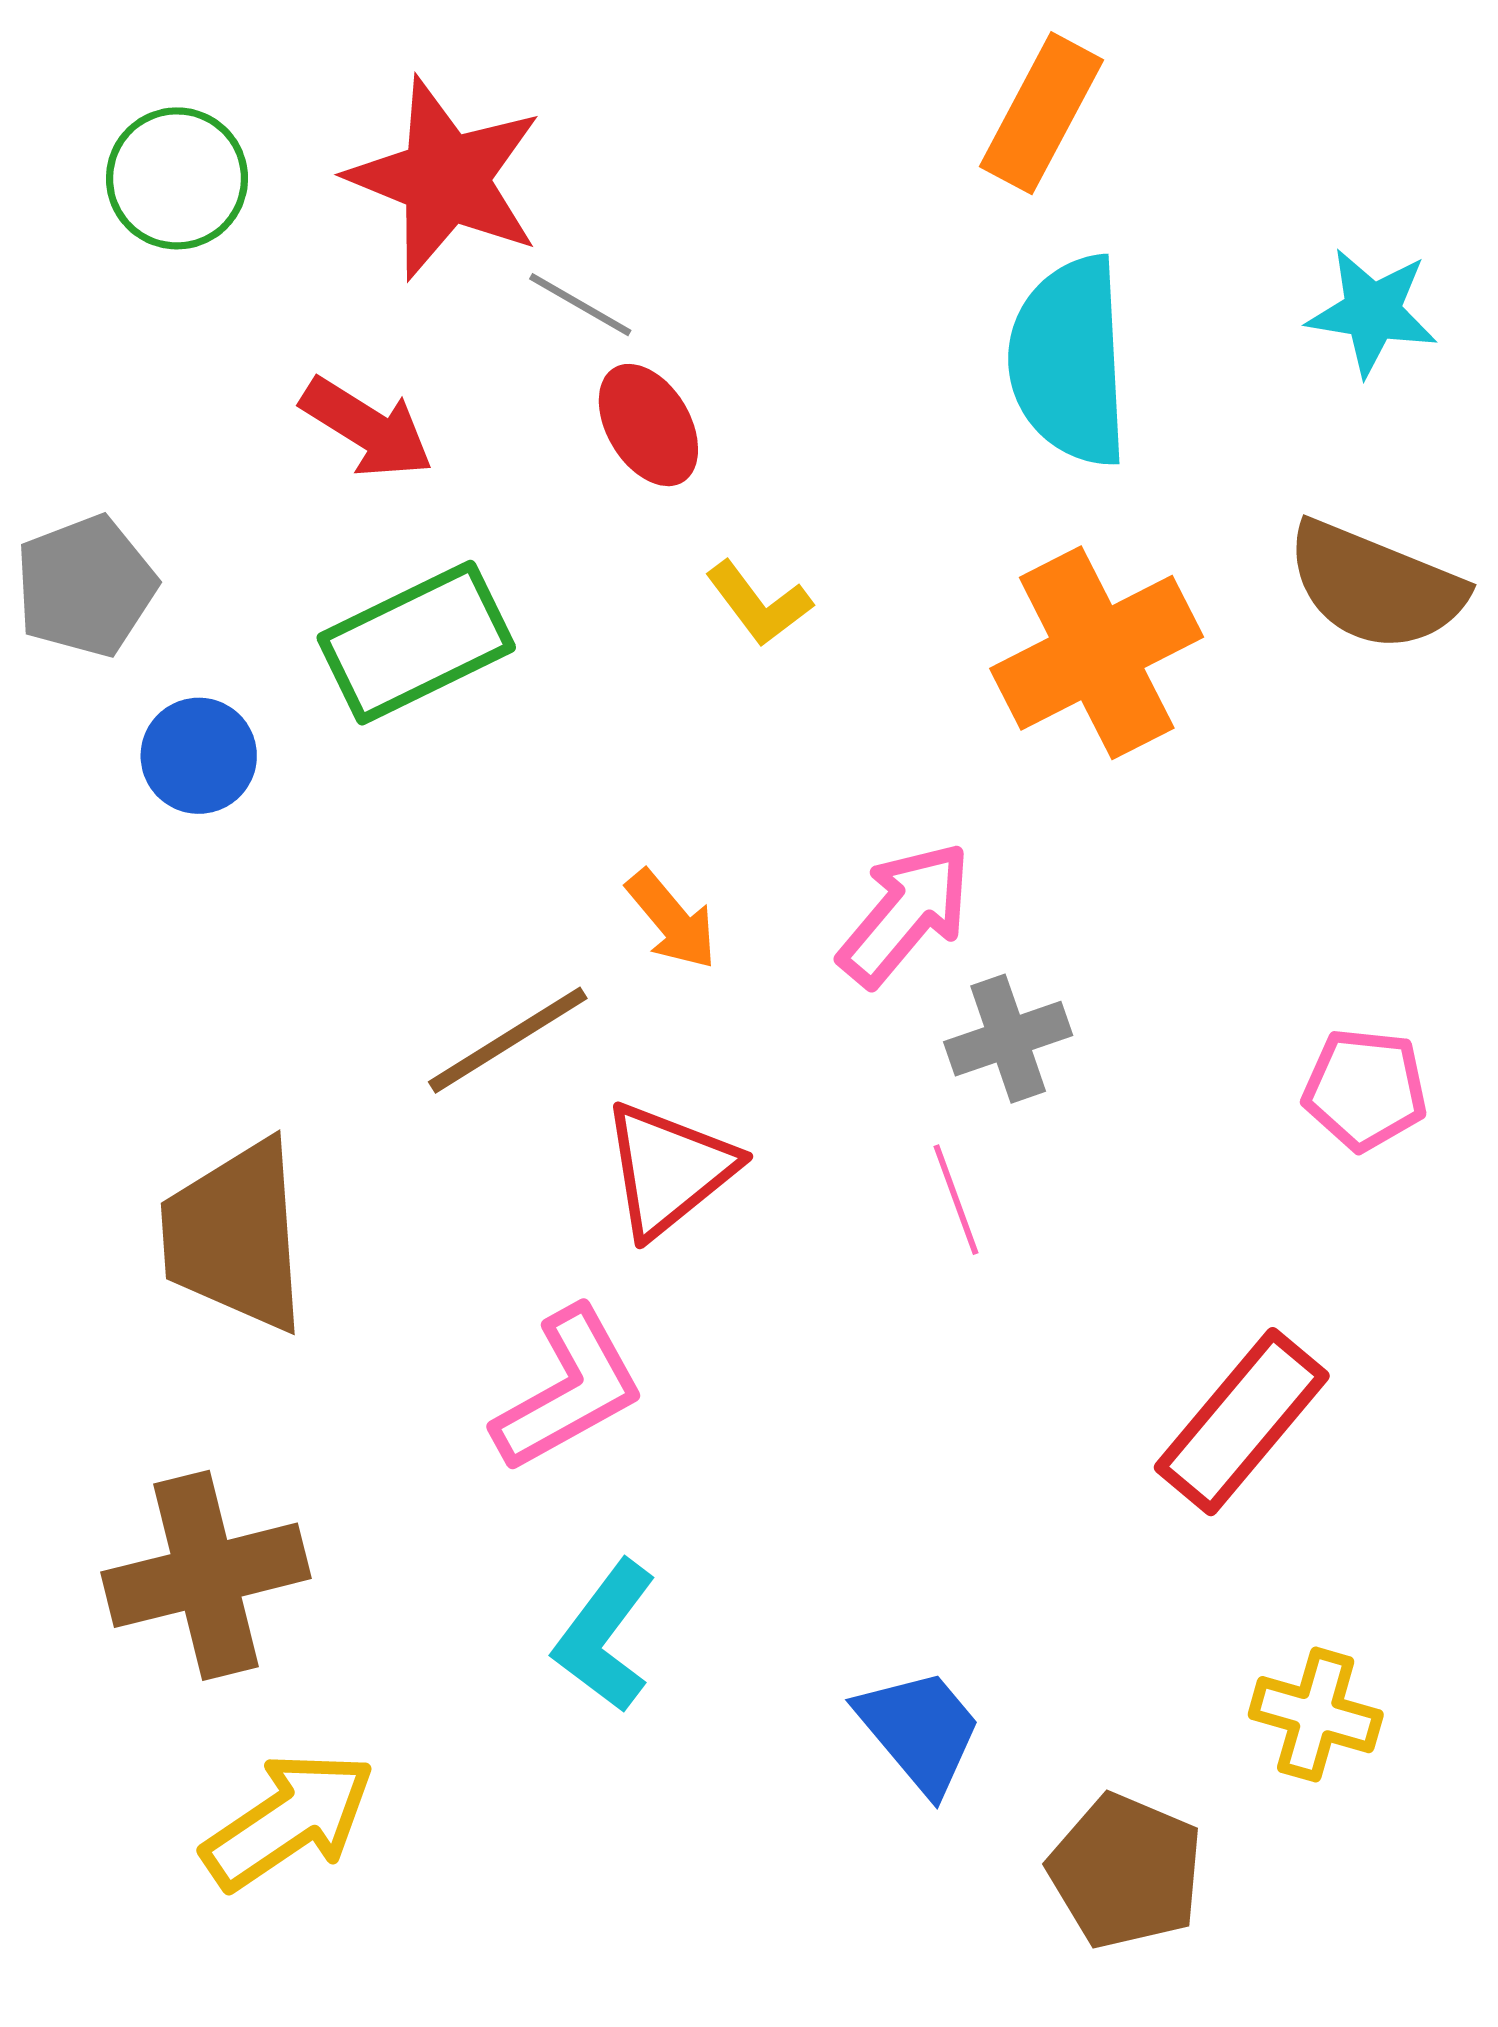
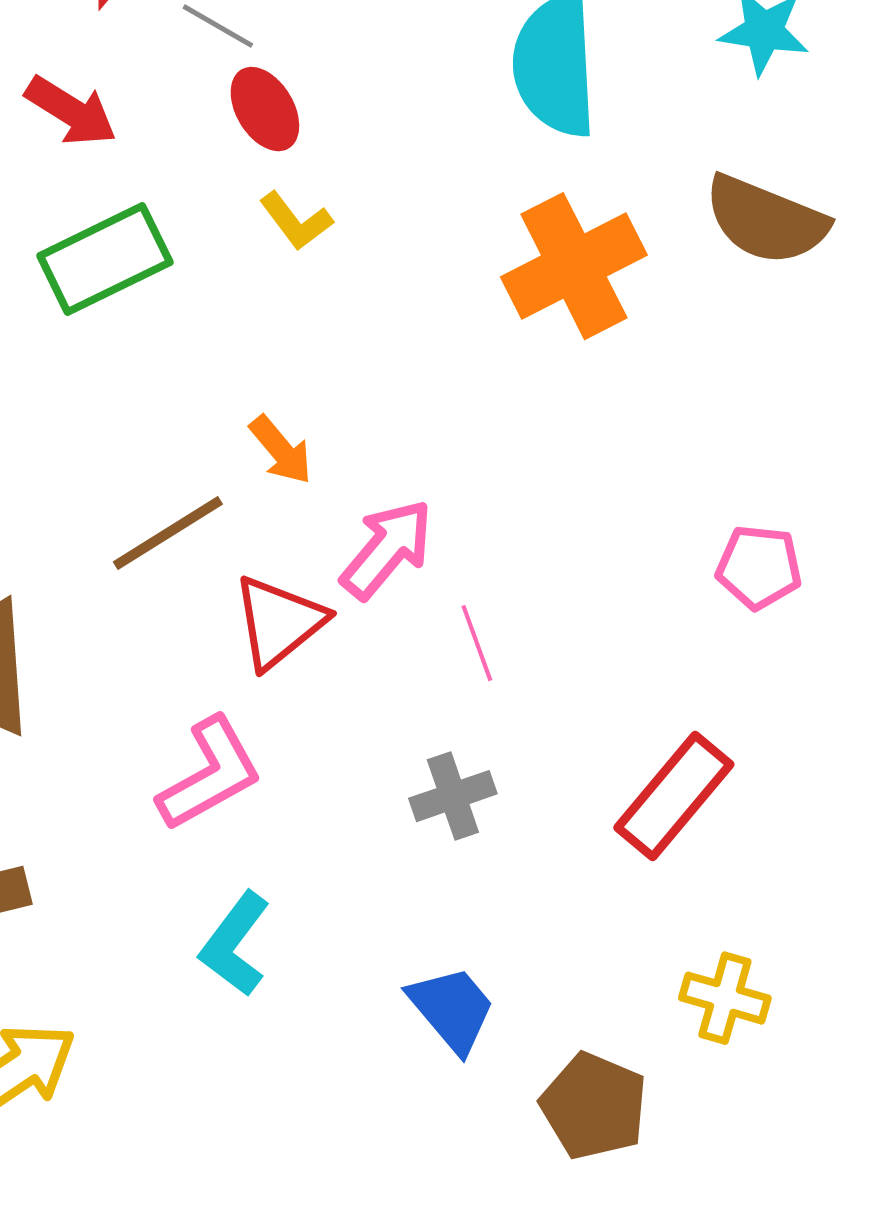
yellow L-shape: (759, 603) -> (296, 221), moved
pink arrow: (905, 914) -> (387, 549), moved
gray cross: (1008, 1039) -> (453, 796), moved

